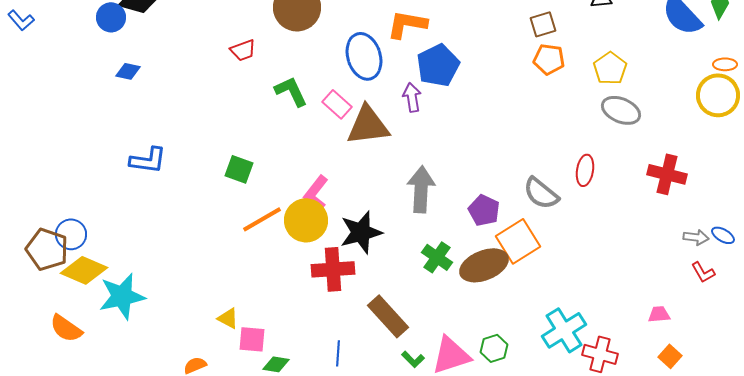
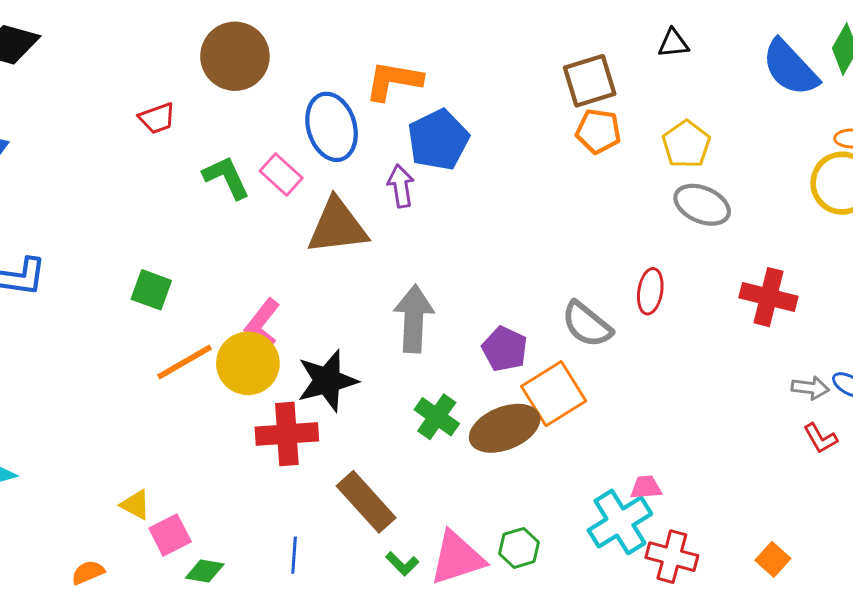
brown square: (543, 24) -> (590, 81), size x1.4
pink rectangle: (337, 104) -> (281, 174), moved
pink trapezoid: (659, 314) -> (646, 487), moved
pink square: (252, 339) -> (170, 535), turned -32

